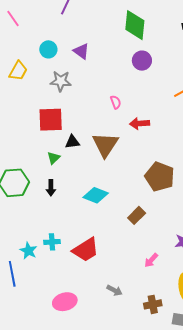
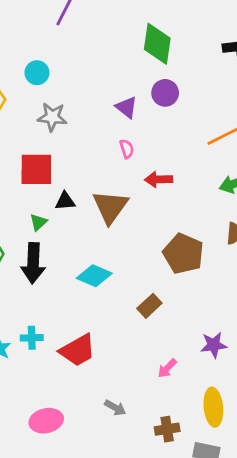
purple triangle: (81, 51) -> (126, 107), moved
black arrow: (51, 188) -> (33, 263), size x1.8

